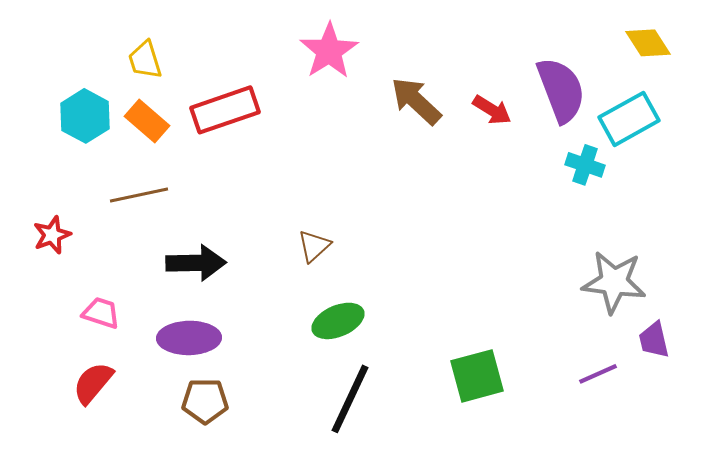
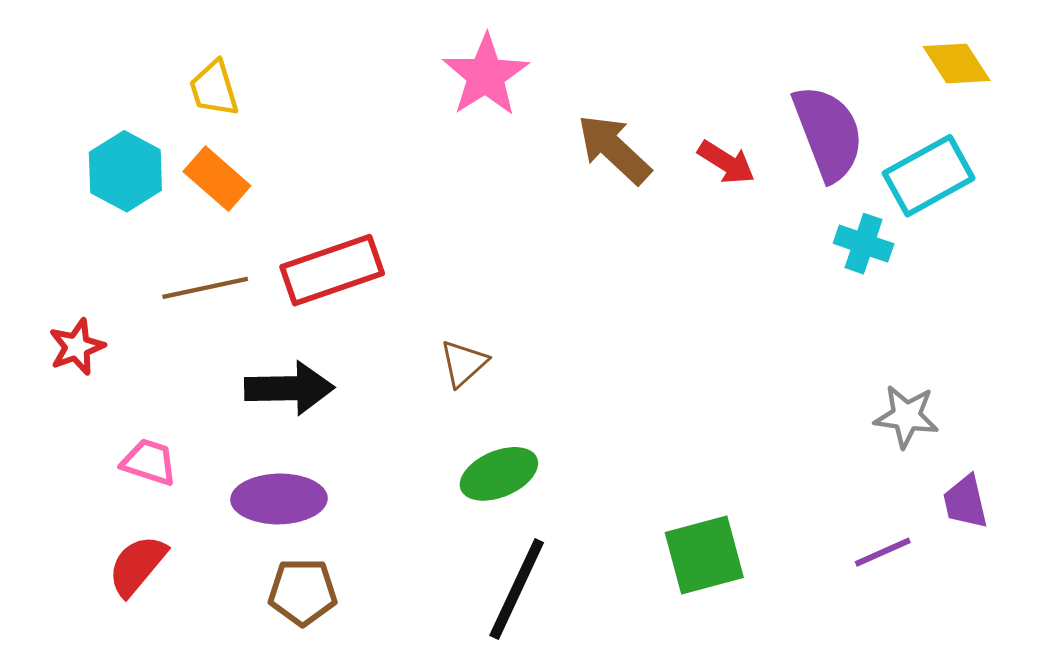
red rectangle: (225, 110) -> (332, 270), moved
gray star: (614, 282) -> (906, 416), size x0.7

